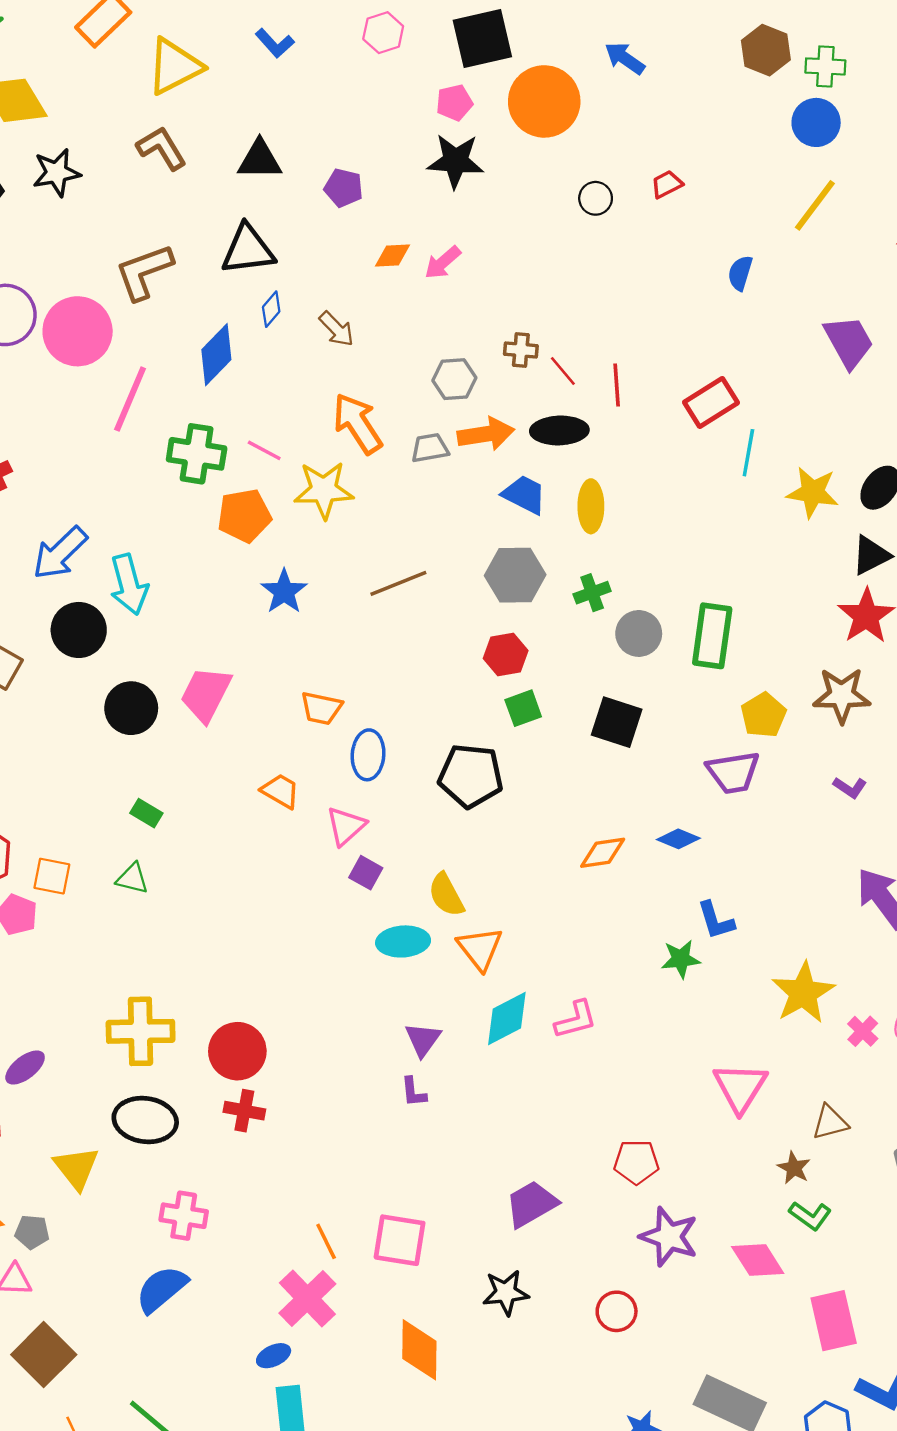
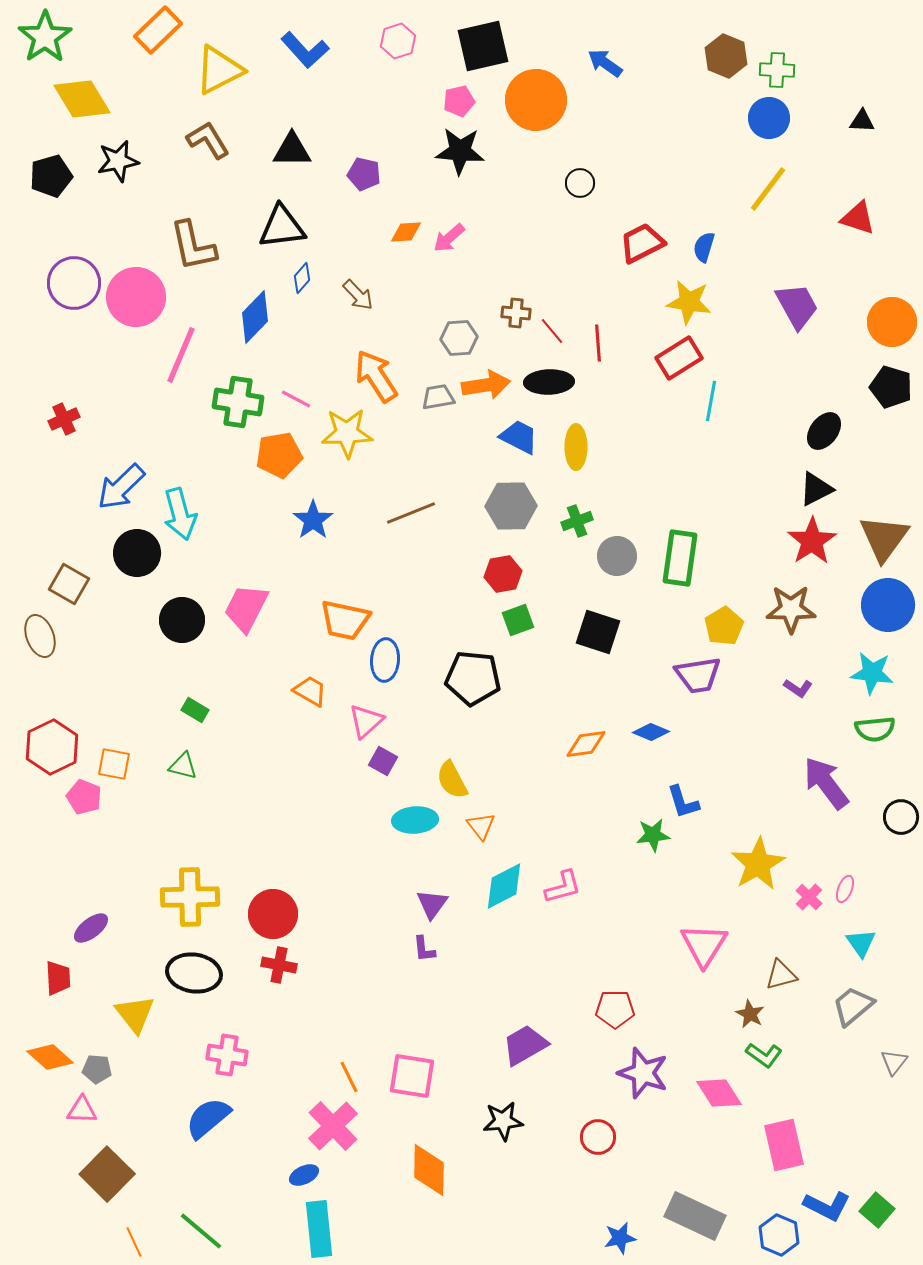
blue L-shape: (275, 43) -> (305, 50), size x1.4
red trapezoid: (667, 184) -> (642, 243), moved, size x1.6
brown L-shape: (144, 272) -> (193, 246), turned -82
yellow star: (813, 492) -> (689, 302), moved
orange trapezoid: (321, 708) -> (345, 620), size x1.4
orange triangle: (480, 948) -> (481, 826), size x0.7

